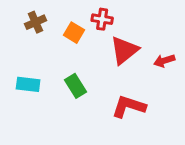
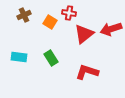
red arrow: (164, 61) -> (111, 29), moved, size x1.5

